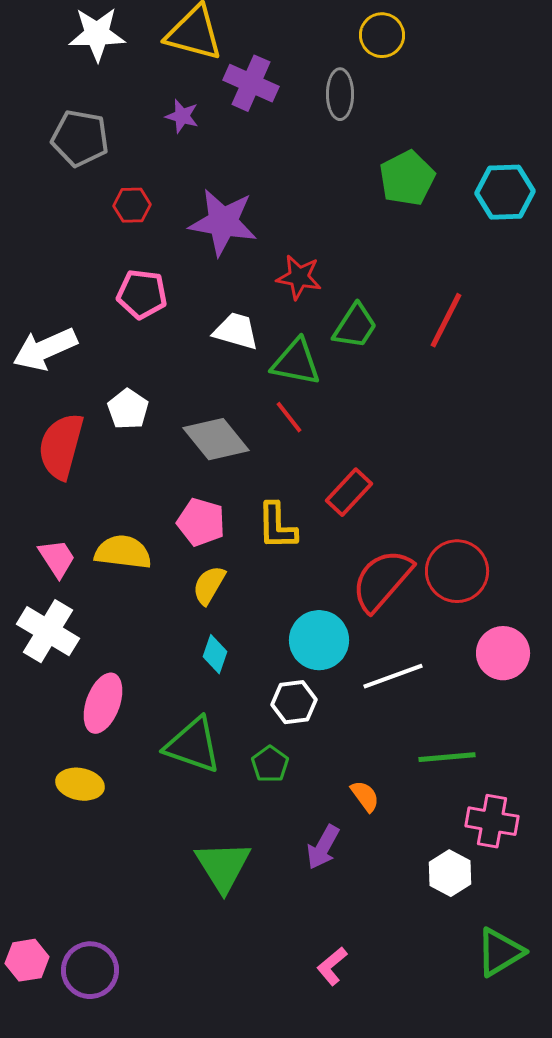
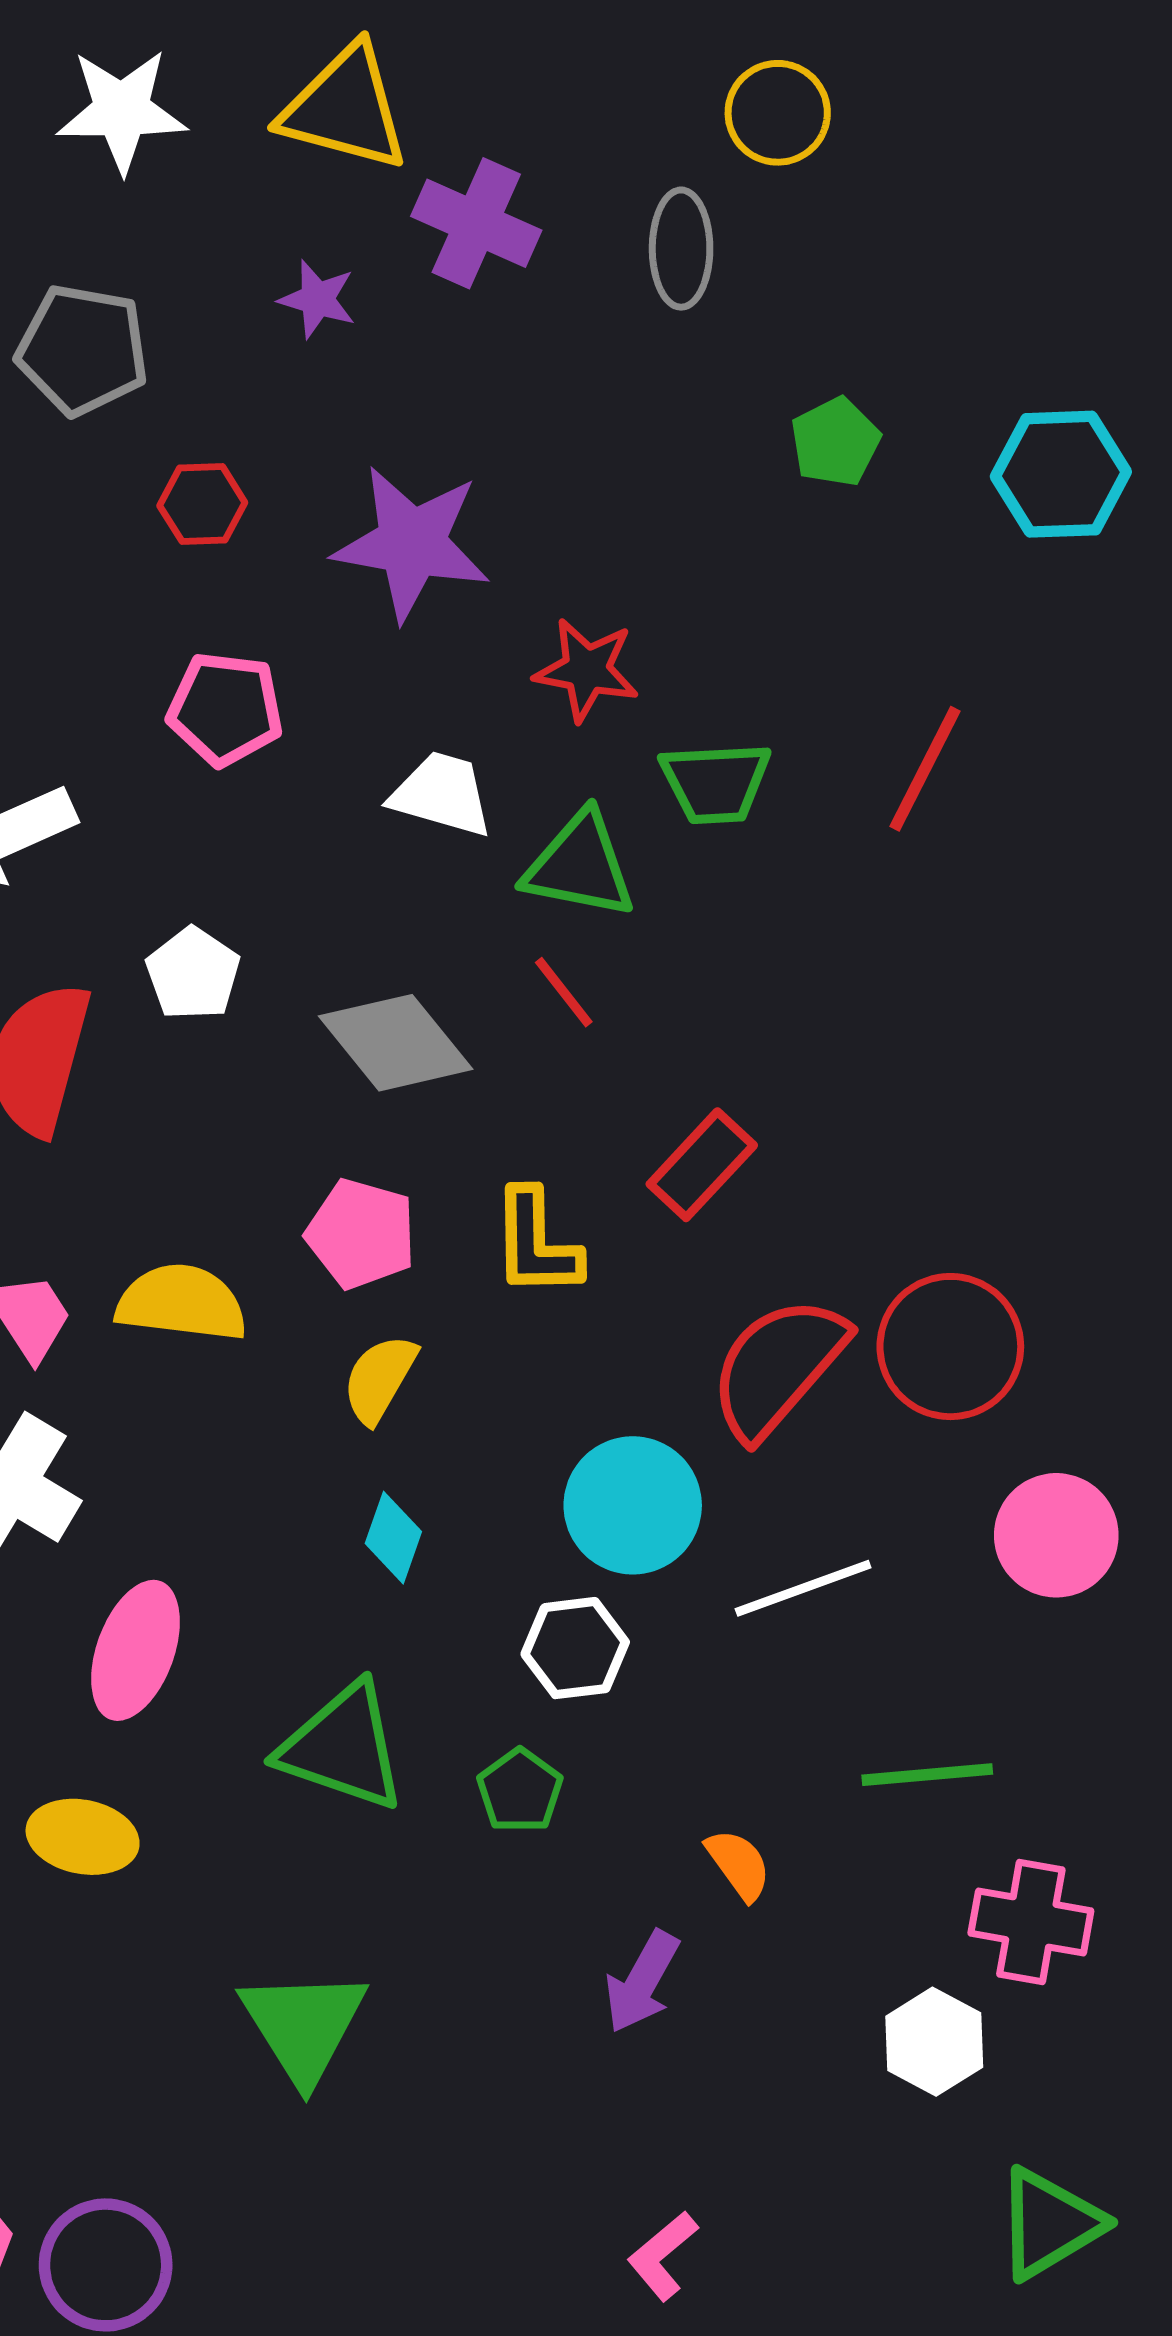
green pentagon: (407, 178) -> (835, 442), size x0.7
green trapezoid: (355, 326) -> (716, 783), turned 54
green triangle: (223, 866) -> (304, 2026), moved

